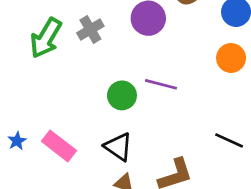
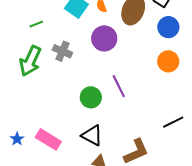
gray cross: (90, 30) -> (62, 51), turned -30
purple line: (161, 84) -> (119, 86), turned 55
black line: (229, 140) -> (173, 122), turned -45

